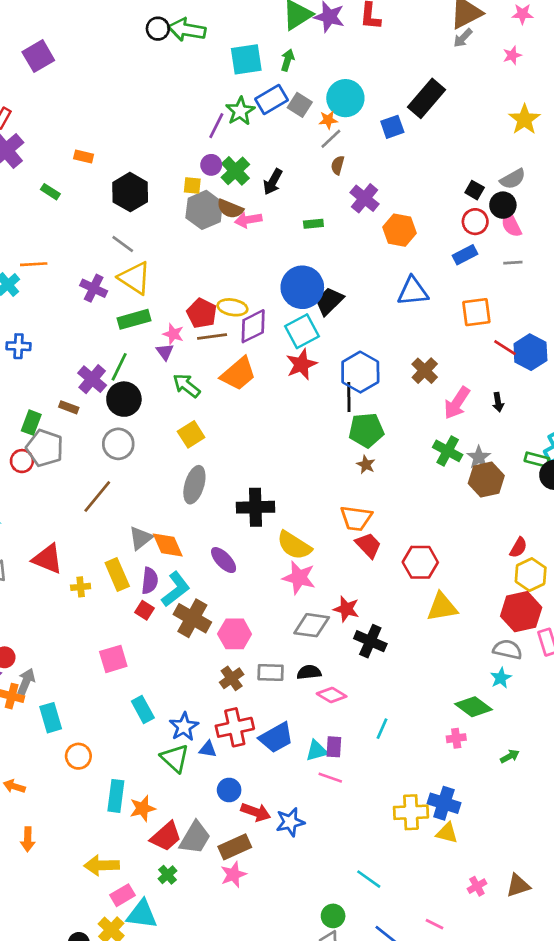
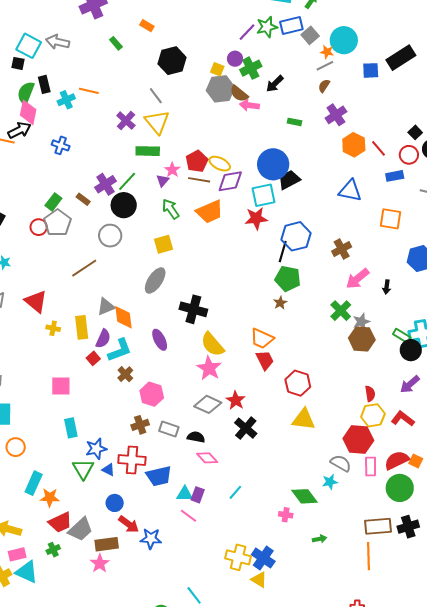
red line: (505, 348) -> (379, 148), moved
red semicircle: (518, 548) -> (370, 394), turned -56
brown cross: (192, 618) -> (125, 374), size x0.6
pink star: (233, 874) -> (100, 563), turned -30

